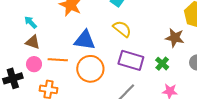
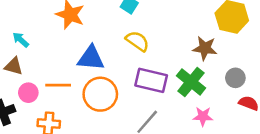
brown triangle: (33, 42) -> (14, 66), moved
green cross: (162, 64) -> (191, 82), size x1.6

